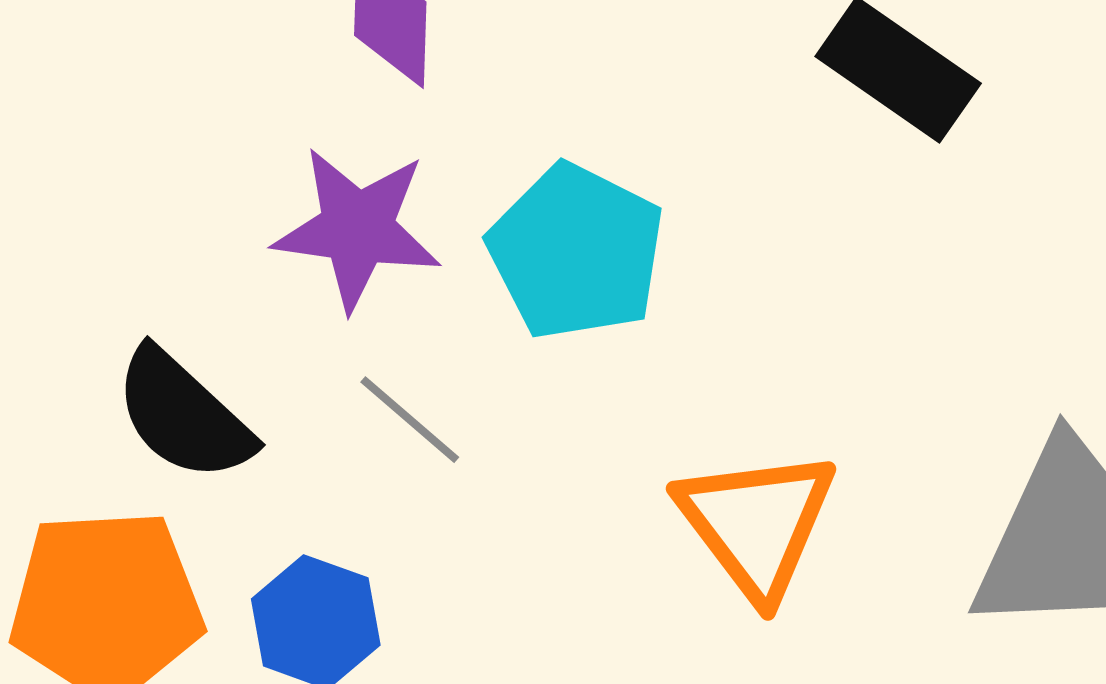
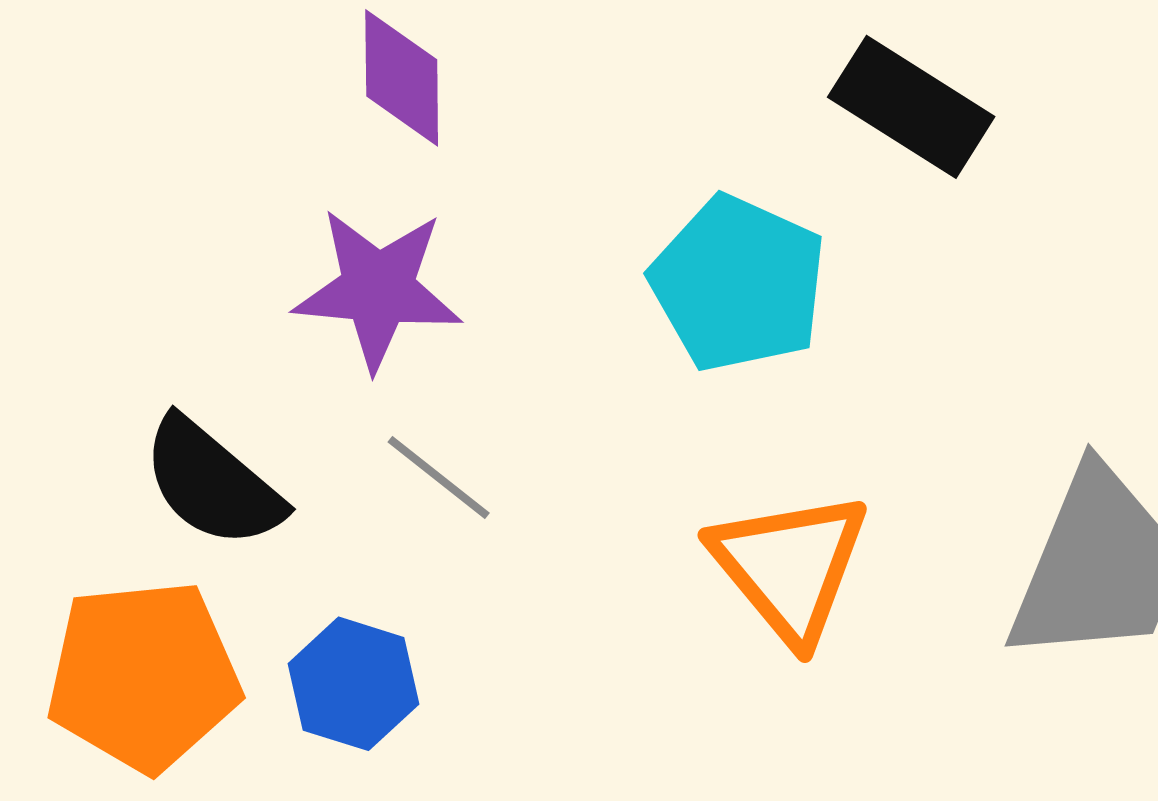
cyan pentagon: (576, 252) -> (738, 284), moved

